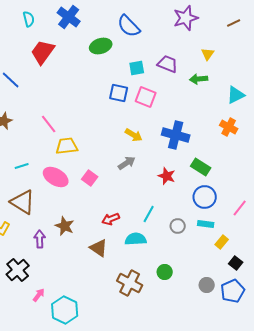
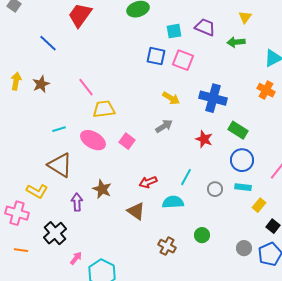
brown cross: (130, 283) -> (167, 246), size x0.7

